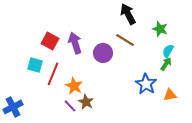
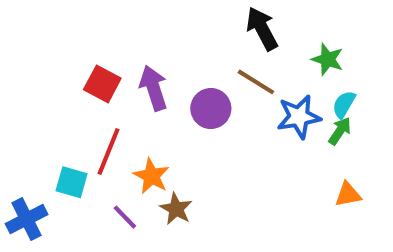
cyan square: (35, 65) -> (72, 182), moved
blue star: (146, 84) -> (299, 117), moved, turned 30
purple line: (70, 106) -> (125, 217), moved

